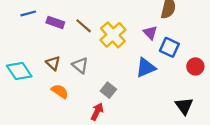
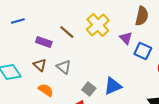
purple rectangle: (55, 22) -> (44, 42), moved
yellow cross: (113, 35) -> (98, 25), moved
blue triangle: (146, 68) -> (113, 86), moved

